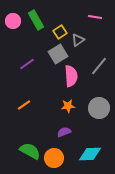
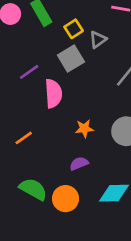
pink semicircle: (71, 76) -> (53, 94), moved
orange line: (24, 105) -> (24, 138), moved

